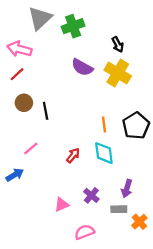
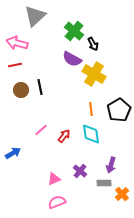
green cross: (73, 26) -> (74, 31), moved, turned -30
black arrow: (118, 44) -> (93, 44), moved
yellow cross: (118, 73) -> (94, 74), moved
red line: (17, 74) -> (15, 65), turned 32
black line: (46, 111) -> (40, 87), moved
pink line: (31, 149) -> (41, 130), moved
pink semicircle: (85, 232) -> (57, 202), moved

